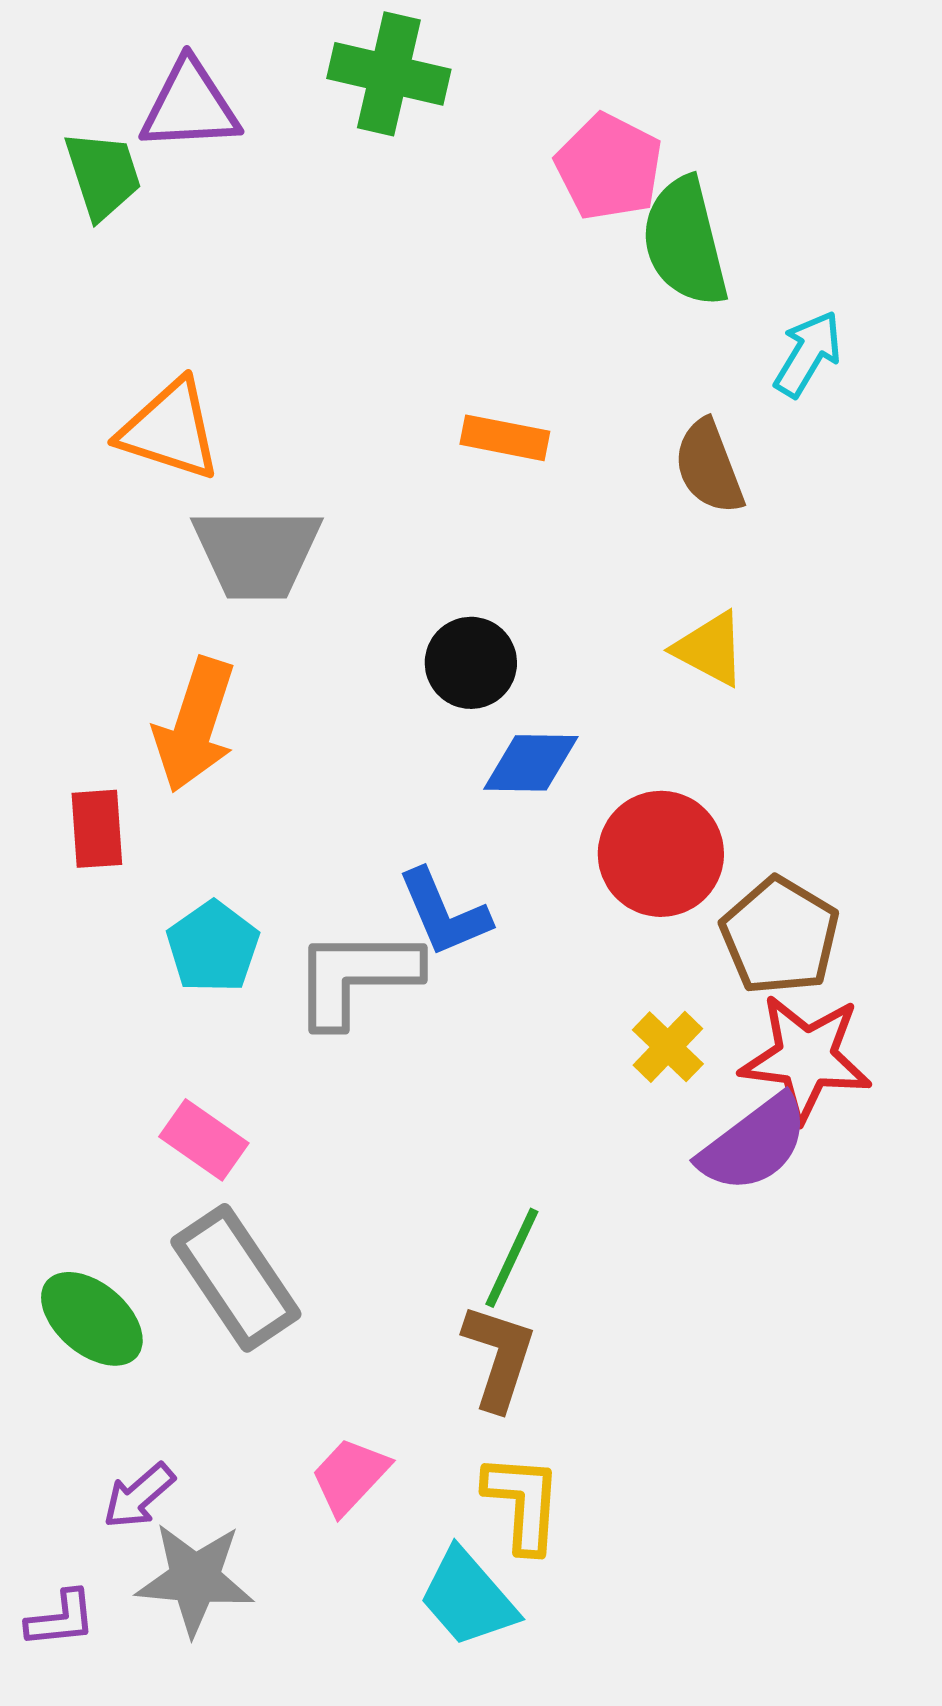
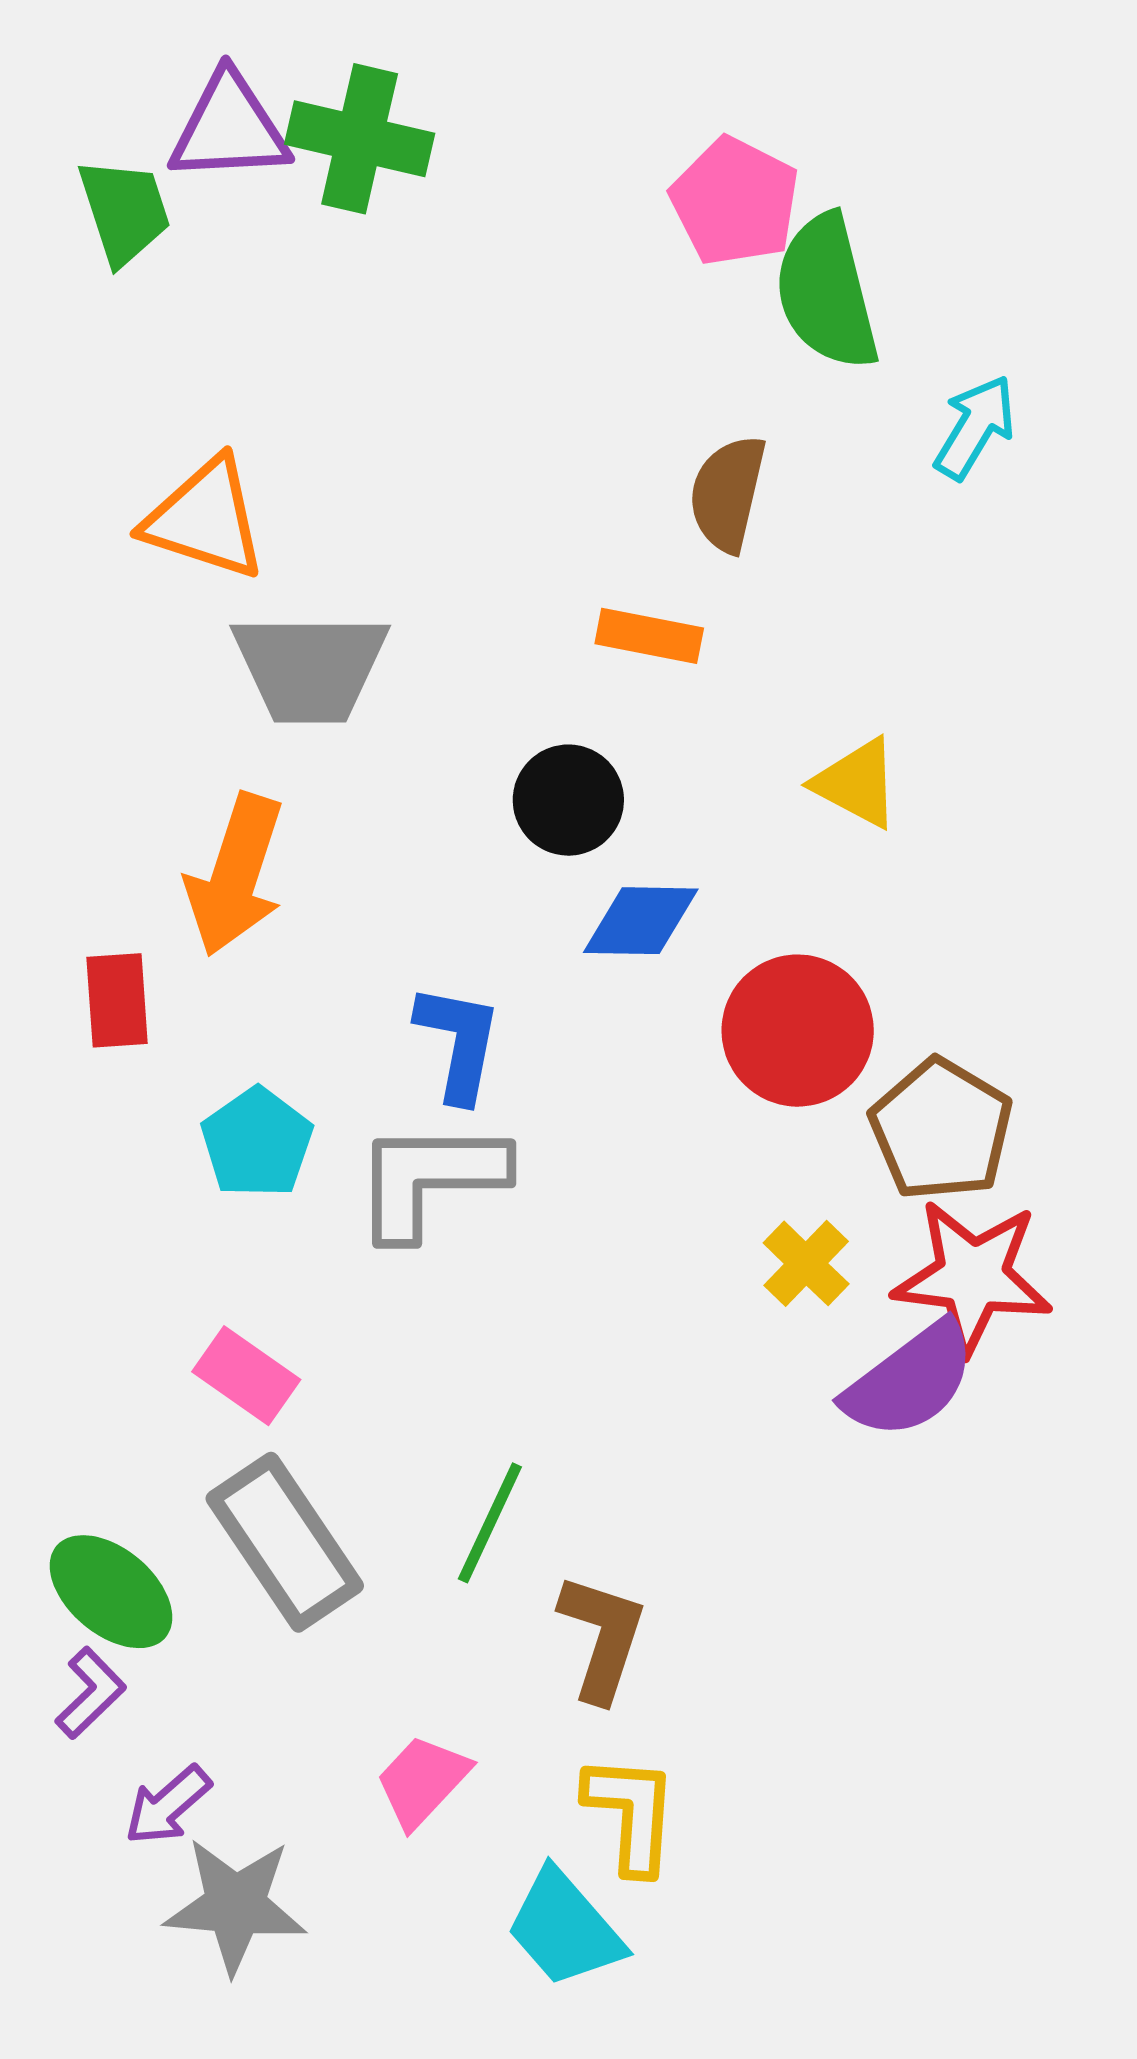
green cross: (389, 74) -> (360, 139), moved
orange rectangle: (505, 438) -> (649, 636), moved
brown semicircle: (709, 467) -> (728, 494), moved, turned 34
blue L-shape: (444, 913) -> (459, 1043), moved, turned -146
green line: (512, 1258) -> (490, 1523), moved
purple L-shape: (61, 1619) -> (91, 1693), moved, turned -38

